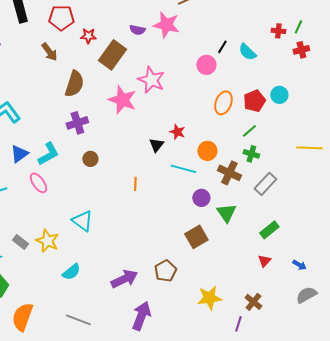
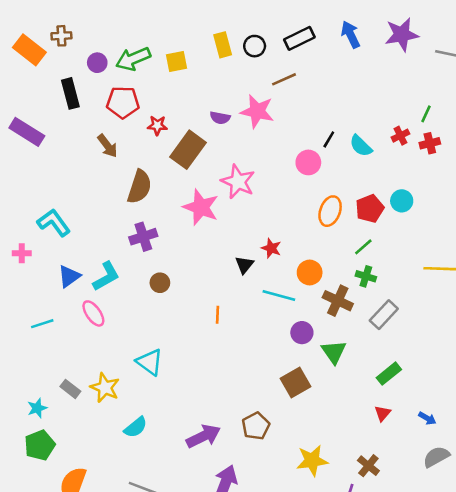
red cross: (278, 31) -> (400, 136), moved, turned -32

